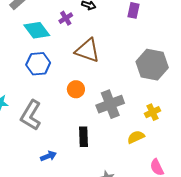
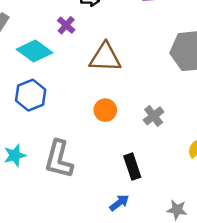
blue hexagon: (38, 64) -> (31, 95), moved
gray cross: (110, 104) -> (154, 116), size x0.6
blue arrow: (48, 156) -> (119, 203), moved

